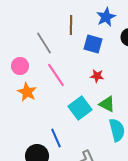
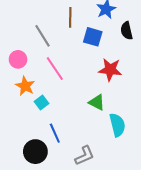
red star: (97, 76) -> (110, 70), moved, size x1.6
green triangle: (107, 104) -> (97, 102), moved
cyan square: (80, 108) -> (42, 102), moved, size x0.6

